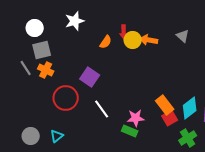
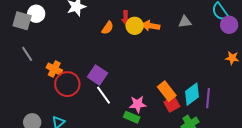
gray triangle: (183, 36) -> (185, 22), turned -48
gray square: (42, 50) -> (22, 21), moved, turned 30
orange cross: (46, 70) -> (54, 69), moved
purple square: (90, 77) -> (97, 75), moved

